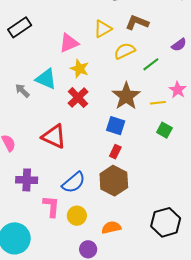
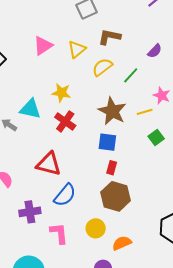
pink triangle: (69, 43) -> (43, 46), moved
green square: (164, 130) -> (156, 138), turned 35
blue semicircle: (74, 182) -> (65, 195), moved
yellow circle: (77, 216) -> (96, 228), moved

